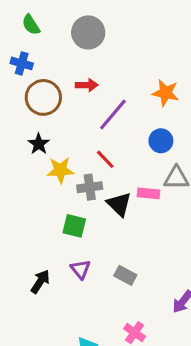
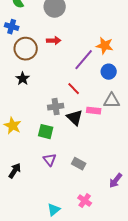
purple line: (113, 114) -> (84, 60), moved
blue circle: (161, 141) -> (109, 72), moved
red line: (105, 159) -> (74, 89), moved
yellow star: (60, 170) -> (13, 126), moved, turned 30
black arrow: (40, 282) -> (15, 171), moved

